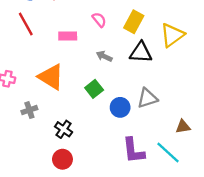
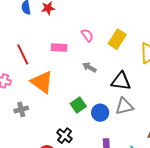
red line: (26, 24) -> (23, 54), moved
black triangle: (141, 52) -> (121, 81), moved
green square: (94, 89) -> (78, 105), moved
black cross: (64, 129) -> (64, 136), moved

